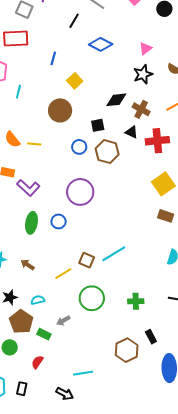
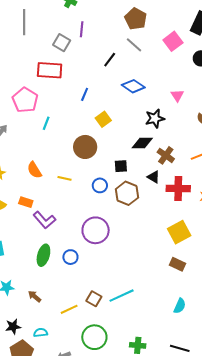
pink triangle: (145, 48) -> (177, 95), turned -32
black star: (143, 74) -> (155, 119), moved
yellow line: (34, 144) -> (65, 178), moved

